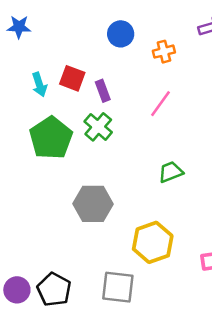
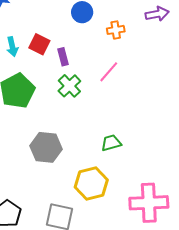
green cross: (98, 127) -> (69, 86), moved
green trapezoid: (171, 172) -> (111, 143), moved

